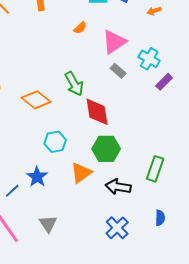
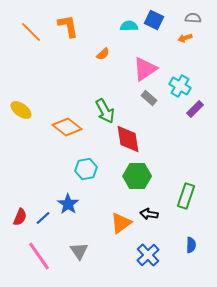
orange semicircle: (80, 28) -> (103, 54), moved
orange triangle: (81, 173) -> (121, 223), moved
black arrow: (118, 187) -> (149, 214), size x0.7

